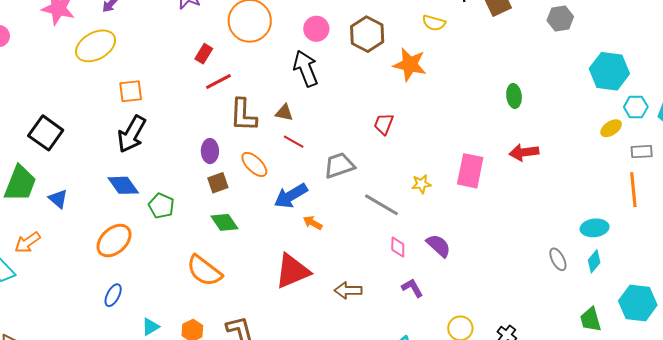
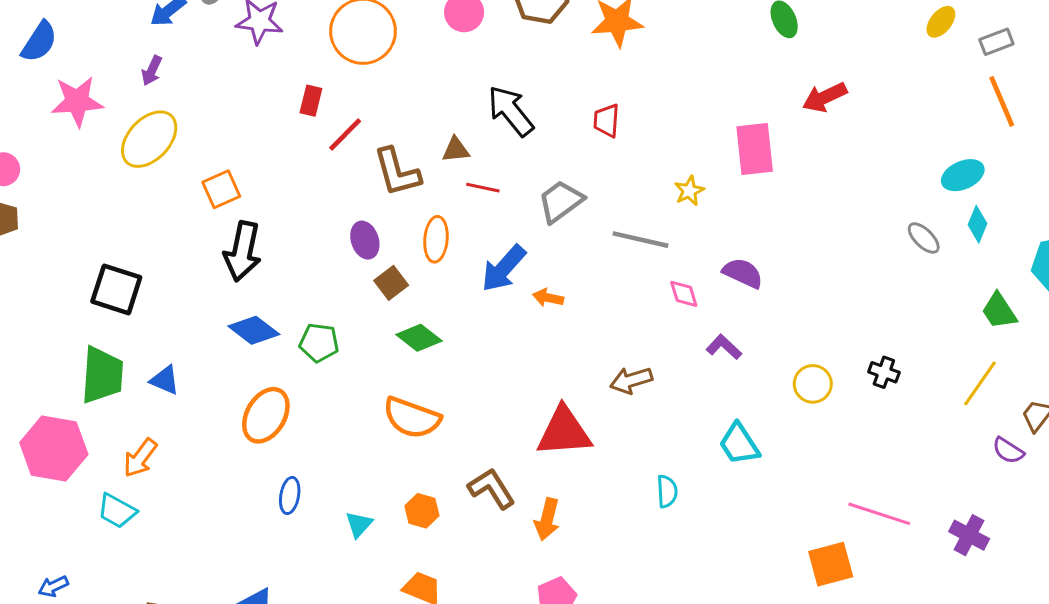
black arrow: (306, 69) -> (511, 111), moved
orange ellipse: (254, 164) -> (436, 239), turned 68
red triangle: (292, 271) -> (564, 432), moved, turned 36

